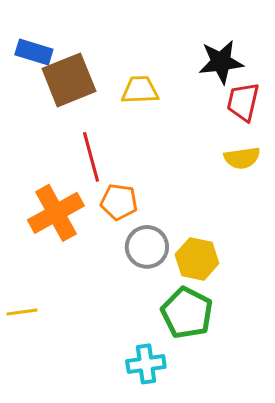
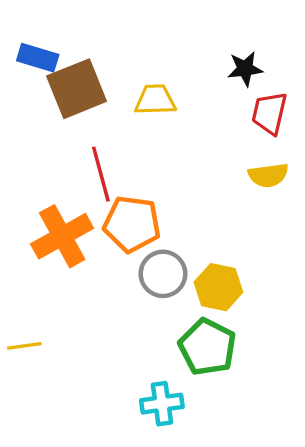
black star: (221, 62) -> (245, 69), size x0.7
orange pentagon: (119, 202) -> (132, 224), size x1.4

